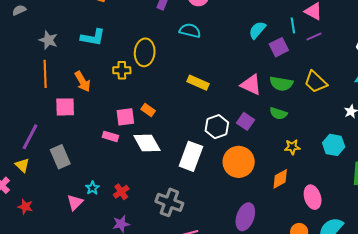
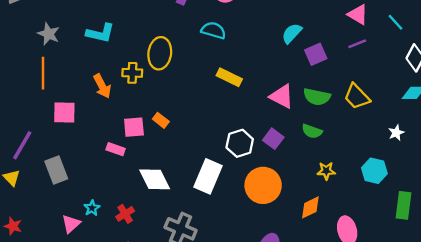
cyan line: (293, 25) -> (396, 22), moved, turned -35
orange arrow: (83, 82) -> (102, 86), moved
yellow rectangle: (198, 83) -> (229, 77), moved
white diamond: (147, 143) -> (155, 179), moved

